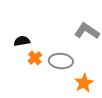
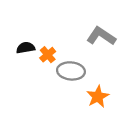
orange cross: (35, 58) -> (48, 55), moved

